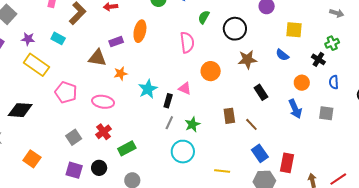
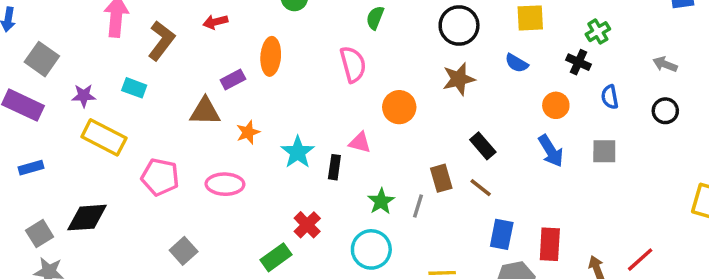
black circle: (235, 29) -> (459, 25), moved
black rectangle: (261, 92) -> (483, 146), moved
gray line: (169, 123) -> (418, 206), moved
red cross: (104, 132) -> (307, 225), moved
blue rectangle: (260, 153) -> (502, 234), turned 54

